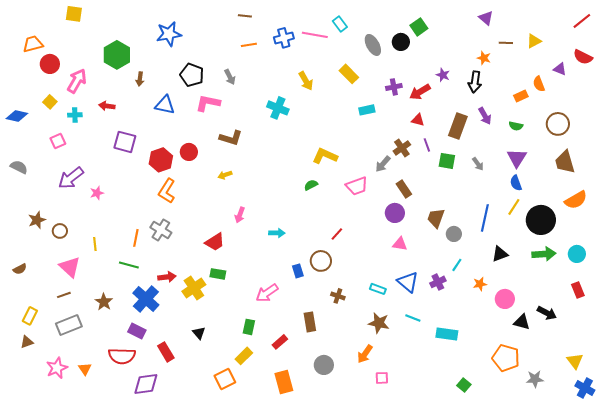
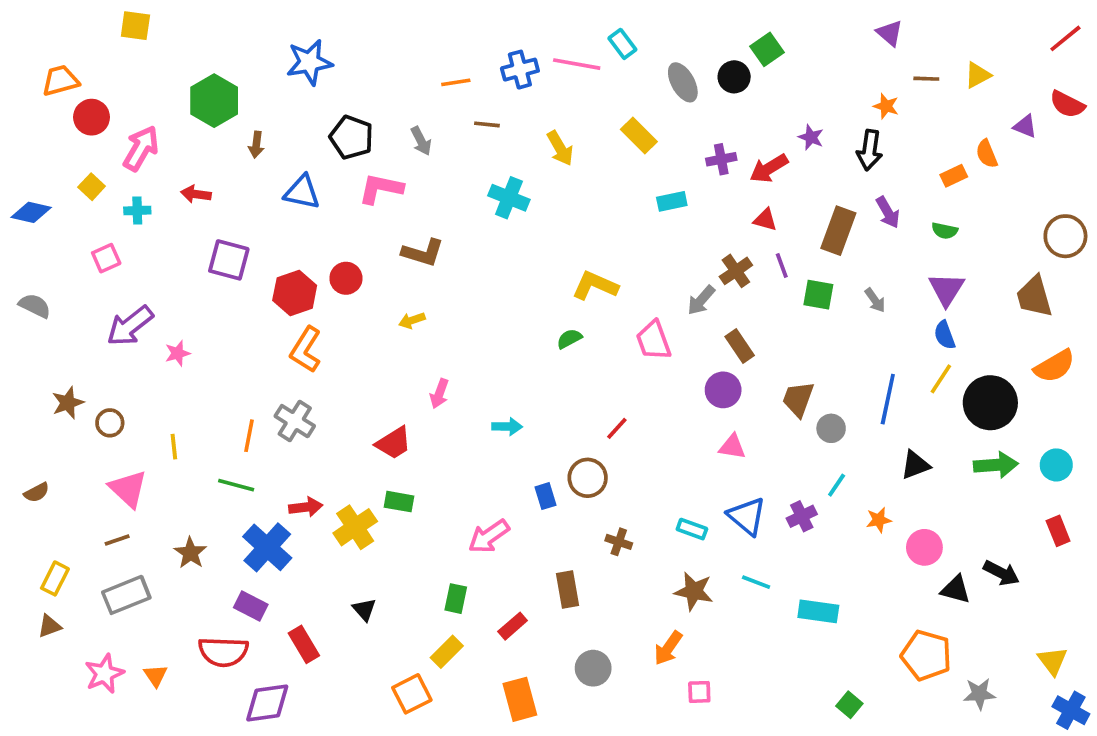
brown line: (245, 16) -> (487, 124), moved
brown circle: (558, 124) -> (1065, 236), moved
pink trapezoid: (357, 186) -> (654, 340), turned 90

